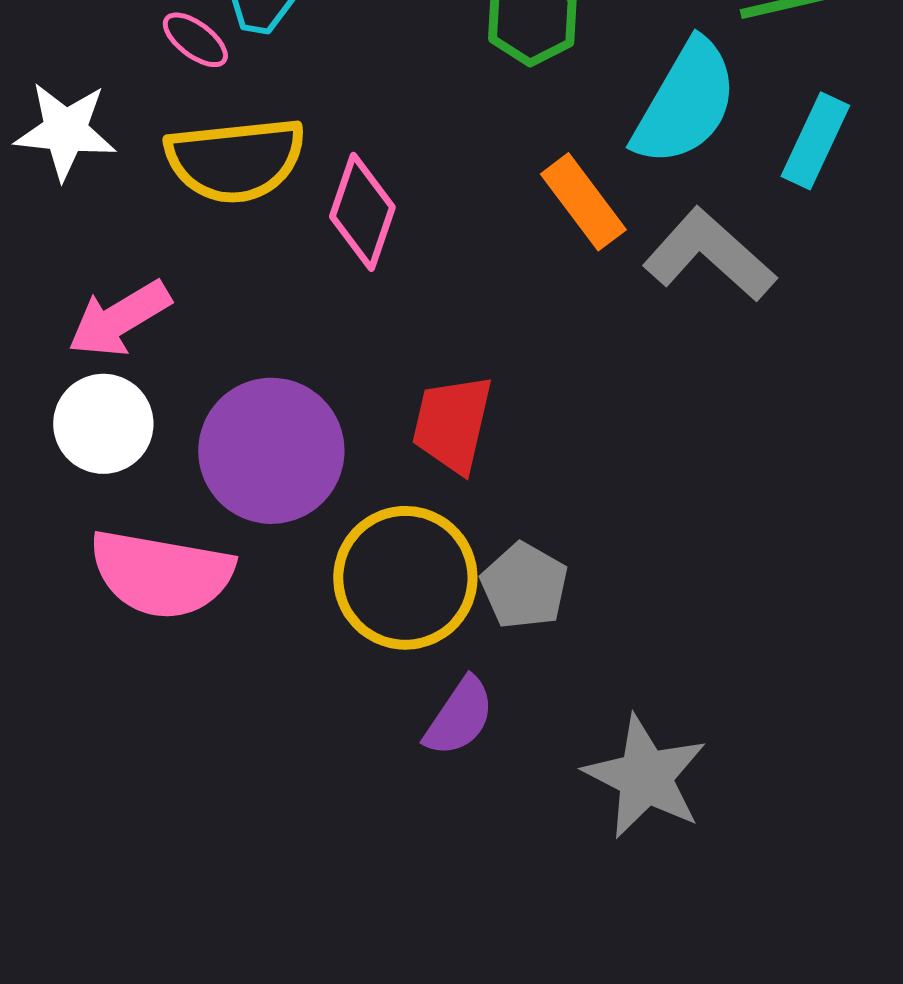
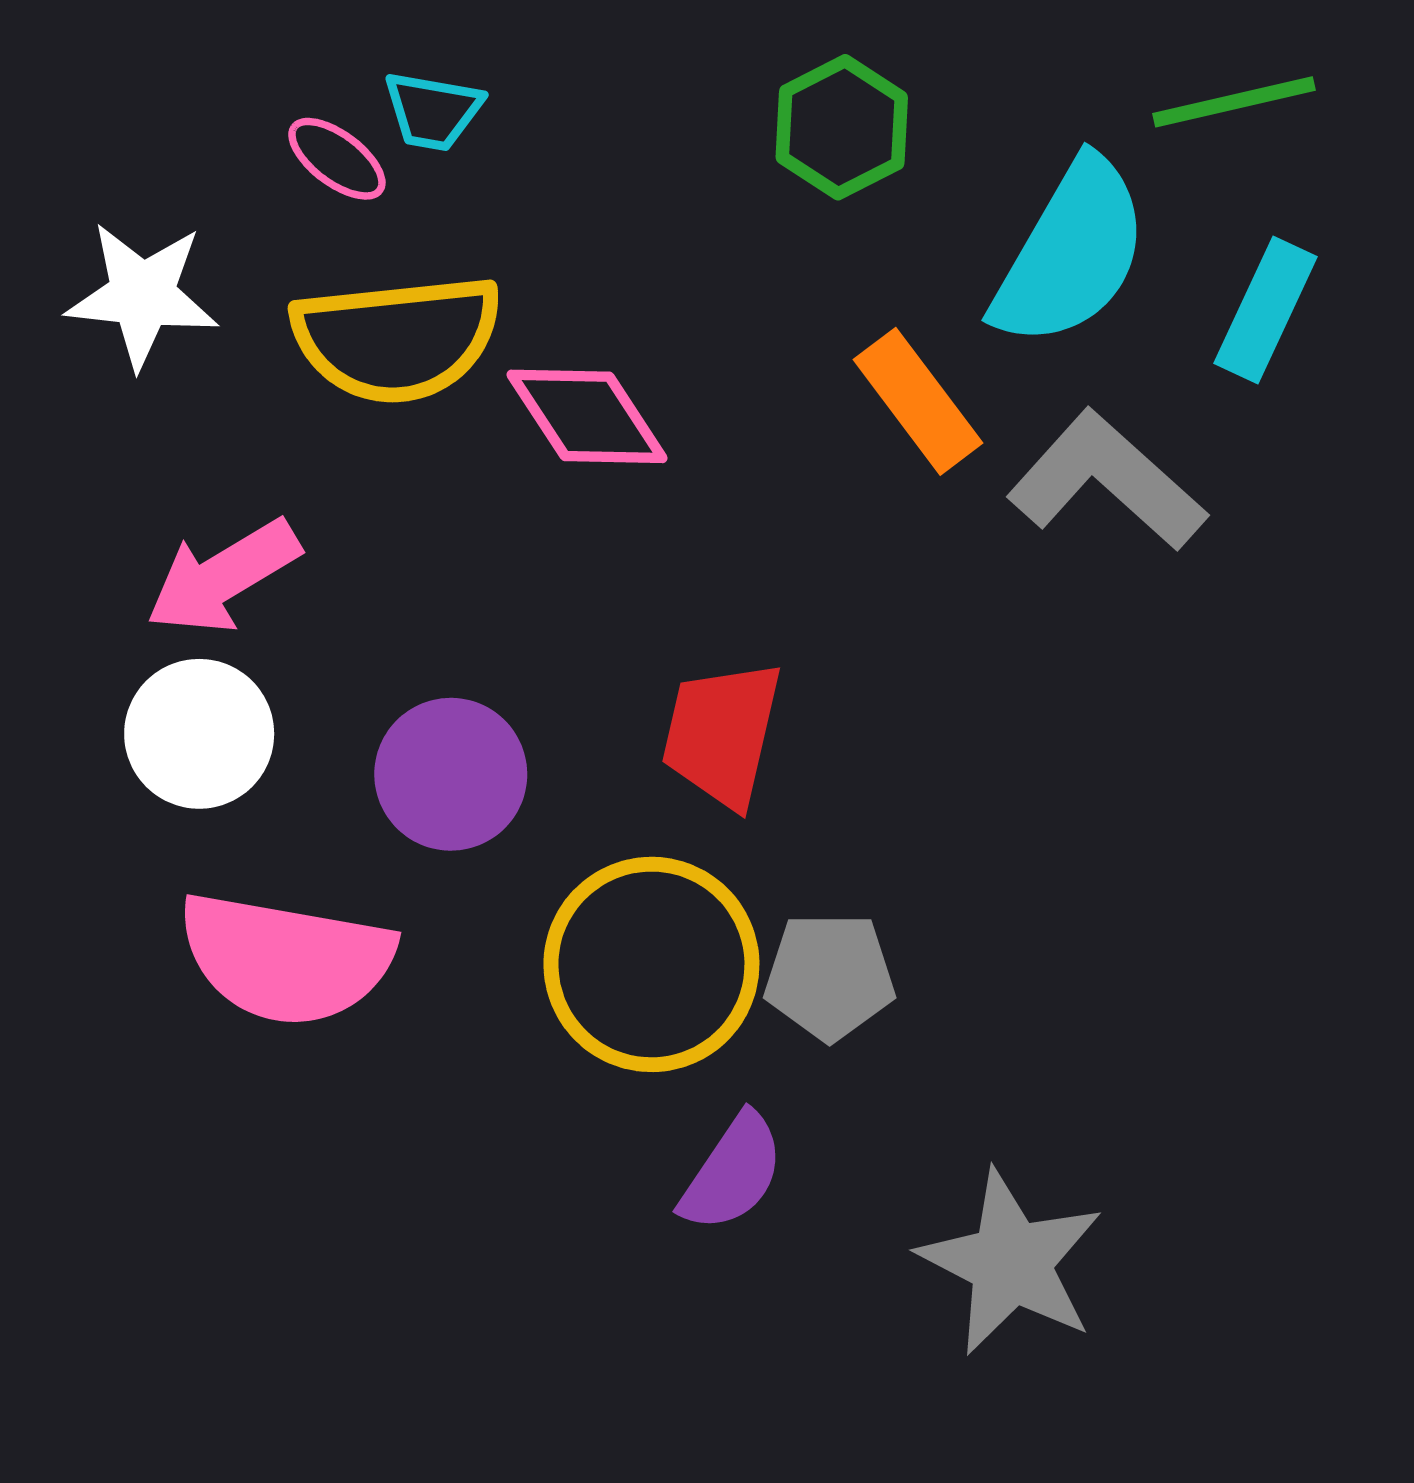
pink diamond: (362, 212) -> (587, 416), turned -52
purple circle: (271, 451) -> (451, 774), size x0.7
gray pentagon: (524, 586) -> (830, 976), turned -30

